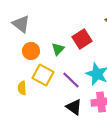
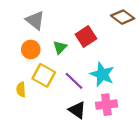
gray triangle: (21, 24) -> (35, 20), moved

